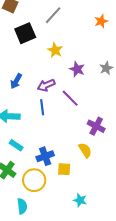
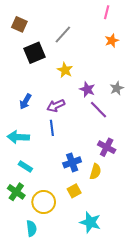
purple line: (70, 98) -> (98, 110), moved
yellow semicircle: (85, 150) -> (95, 172), turned 49
blue cross: (45, 156) -> (72, 162), moved
yellow square: (64, 169) -> (74, 191), turned -32
cyan star: (80, 200) -> (90, 222), size x1.5

